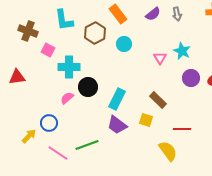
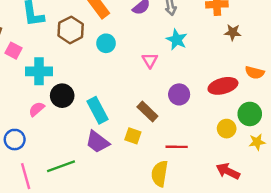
cyan star: (182, 51) -> (177, 40), moved
purple circle: (191, 78) -> (179, 94), moved
cyan rectangle: (117, 99) -> (97, 110), turned -55
yellow semicircle: (168, 151) -> (160, 174), turned -135
pink line: (58, 153) -> (26, 176), turned 40

